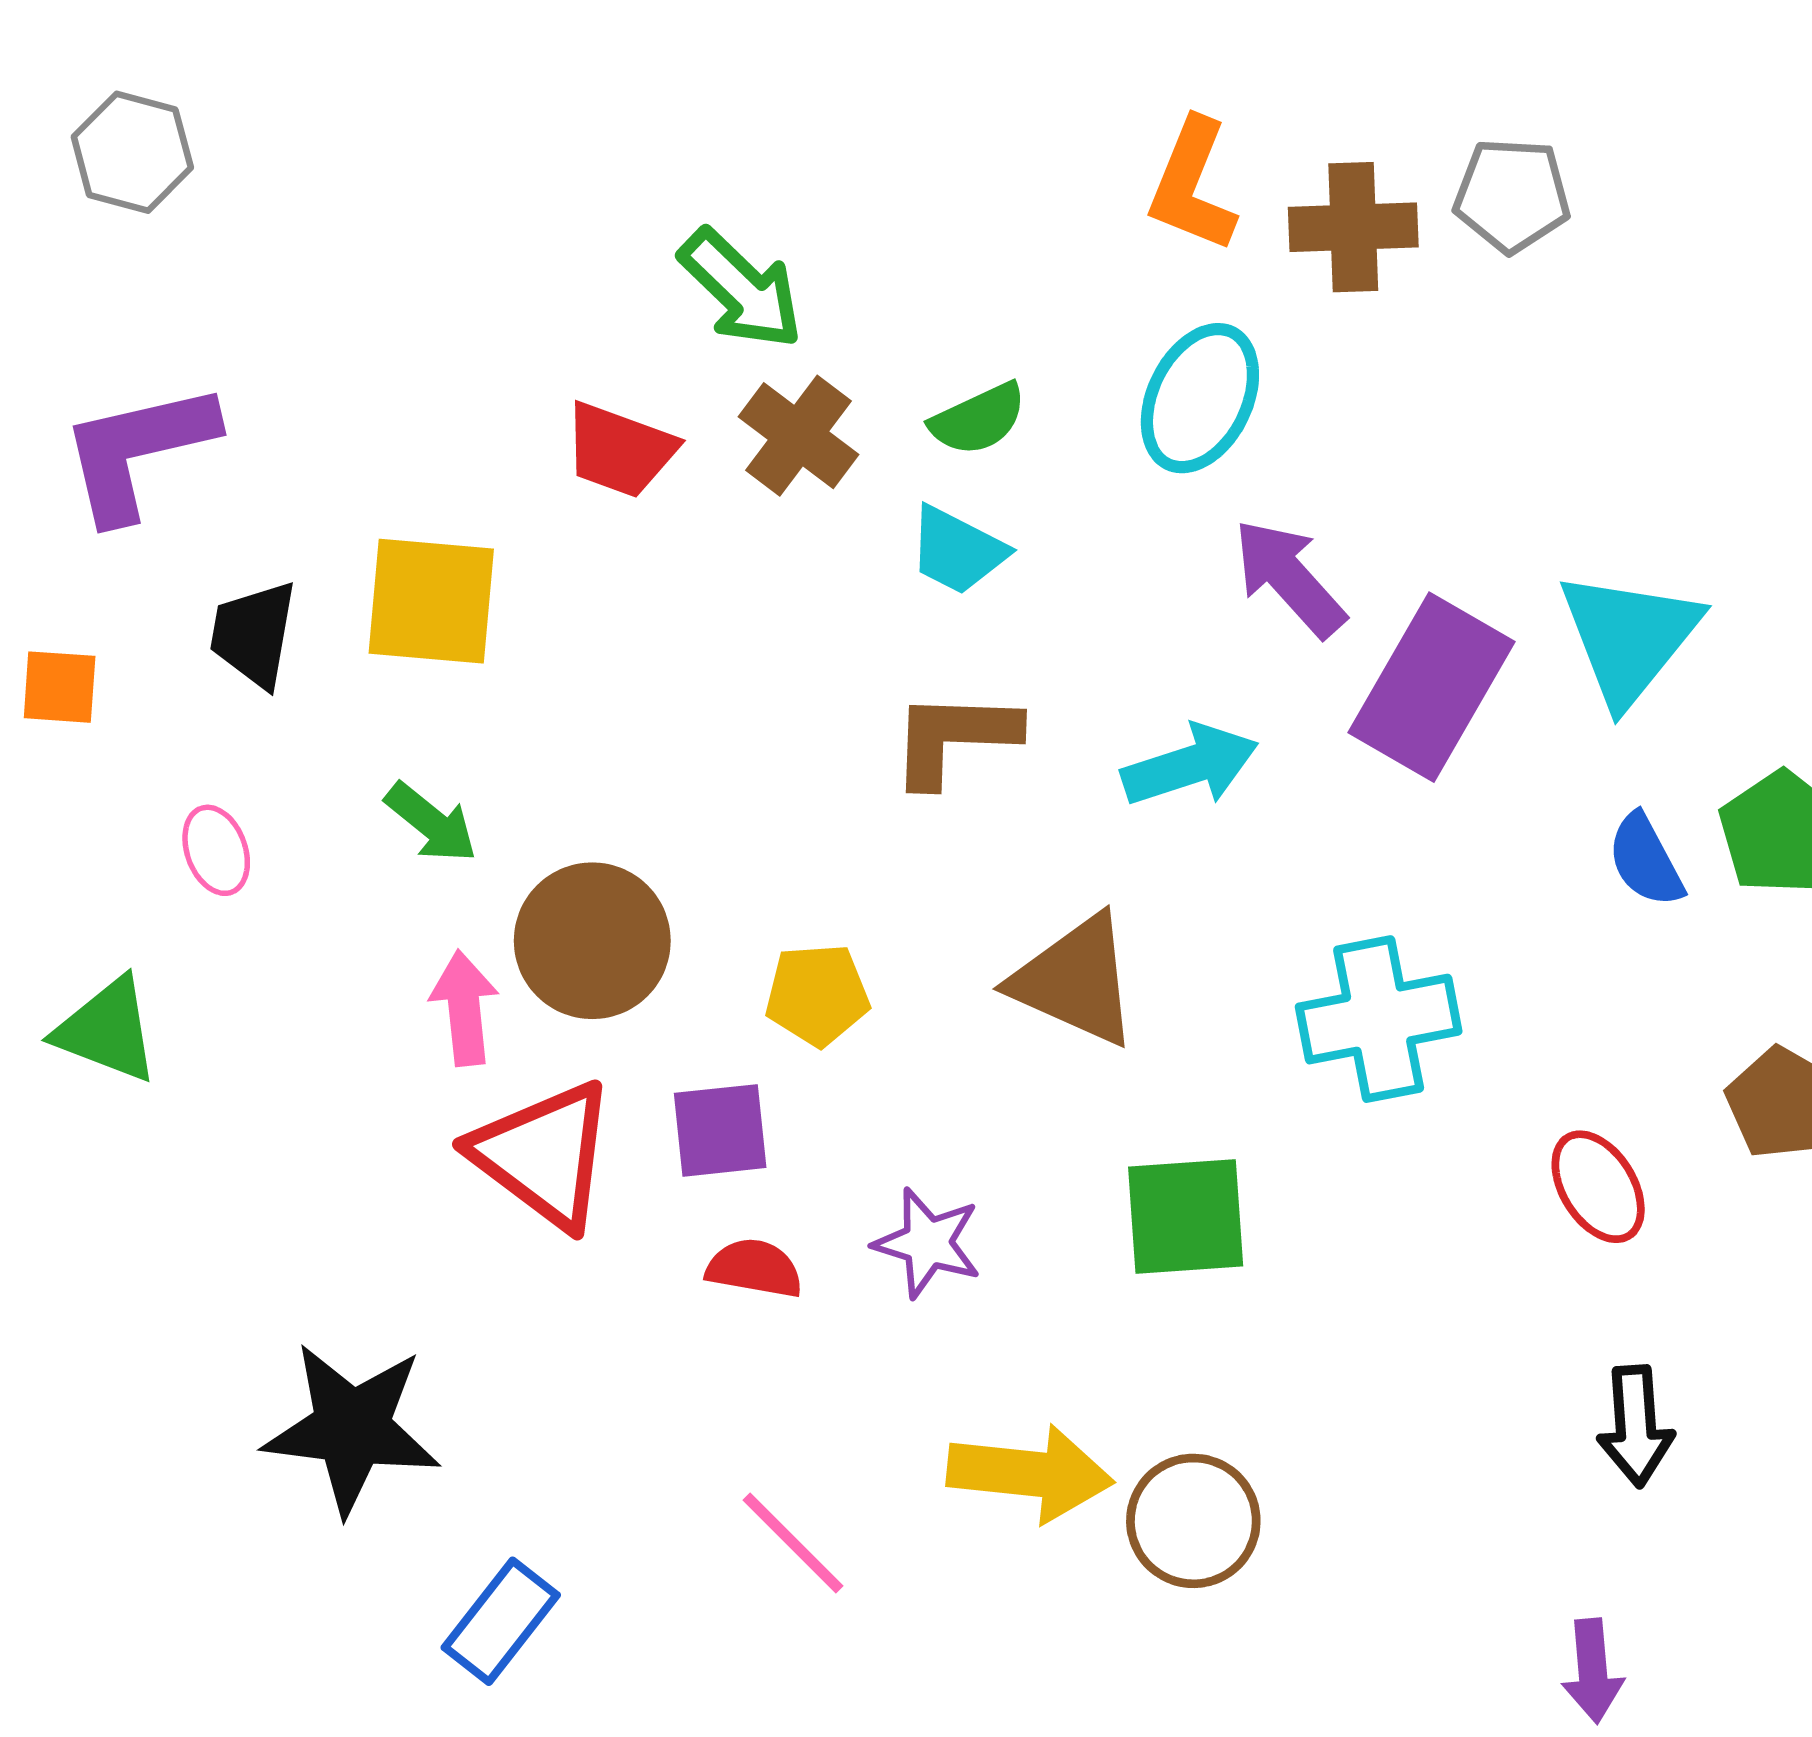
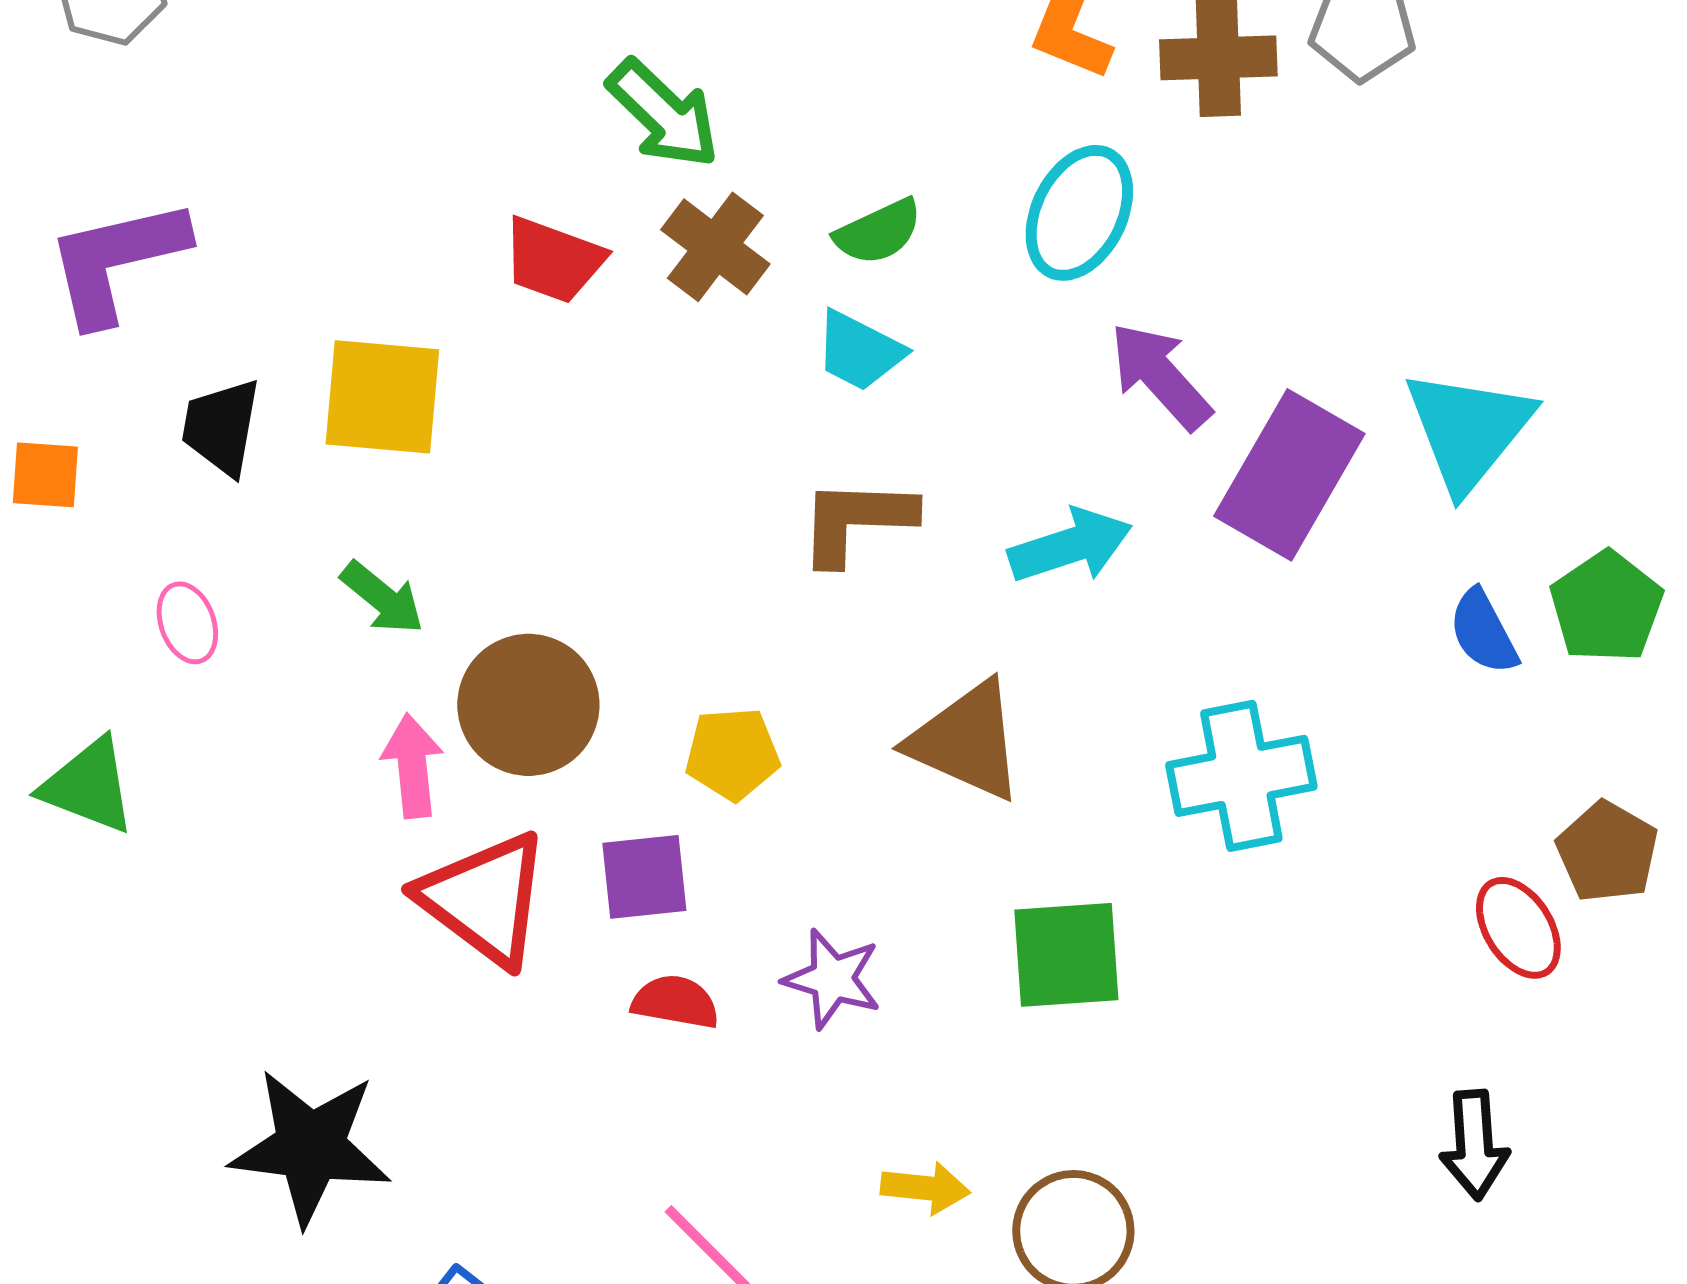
red ellipse: (1598, 1187) -> (1518, 928), moved
yellow arrow: (1030, 1473) -> (925, 1188), size x0.6

